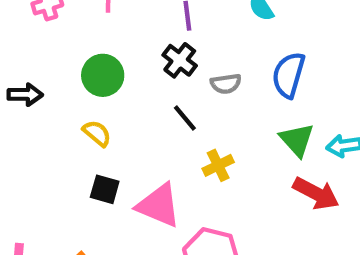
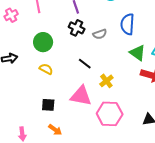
black line: (185, 118) -> (85, 64), moved
yellow cross: (218, 165) -> (106, 81), moved
black square: (105, 189) -> (48, 105), moved

